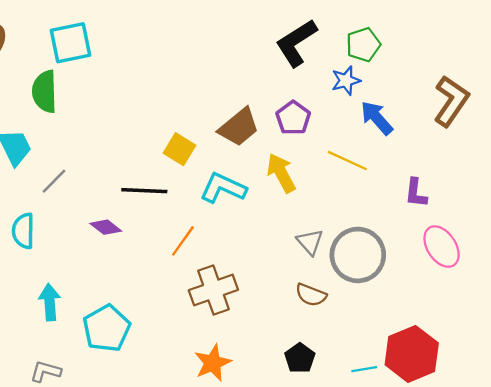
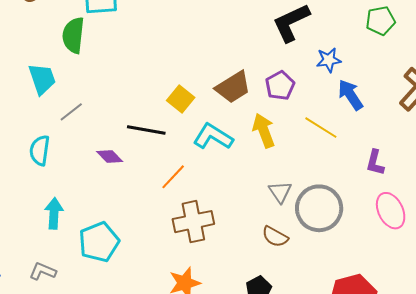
green pentagon: (363, 45) -> (381, 21), moved

